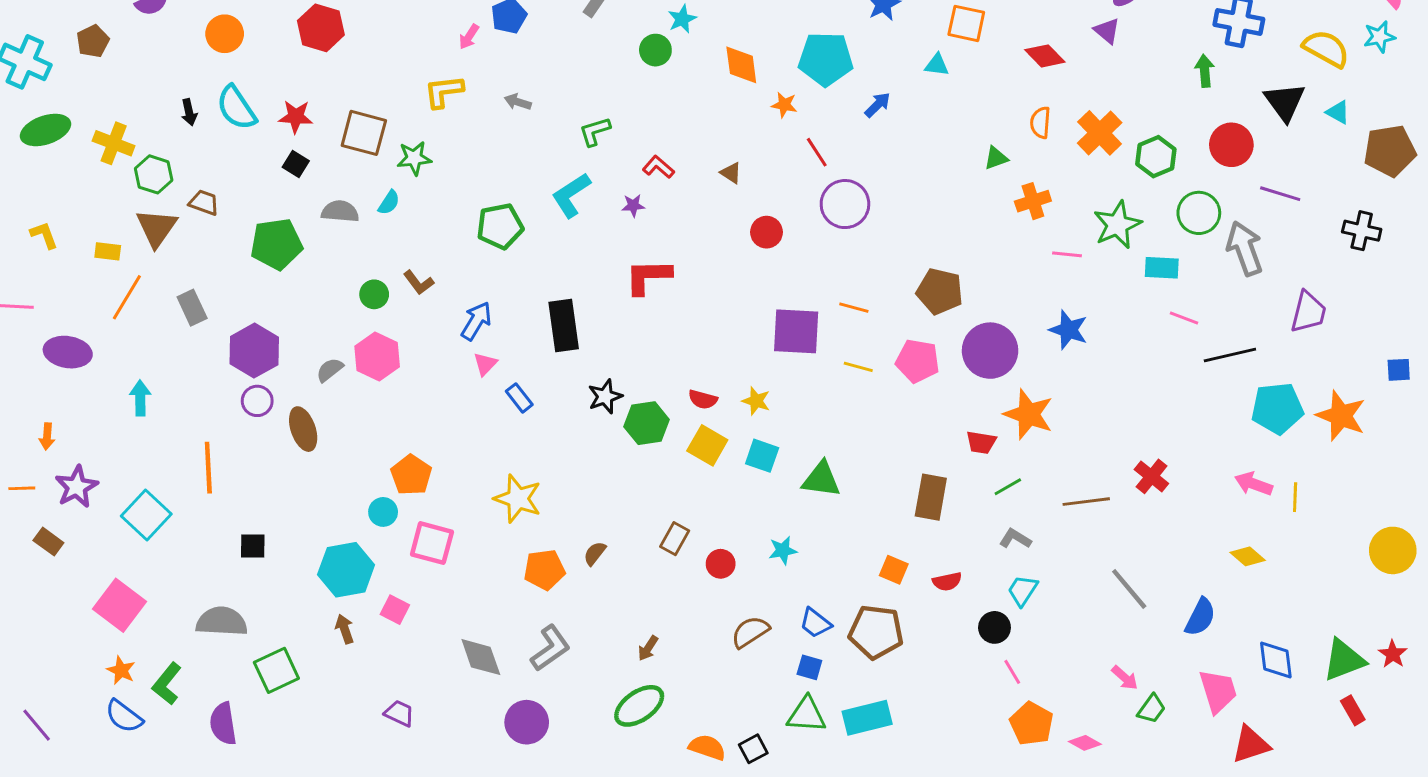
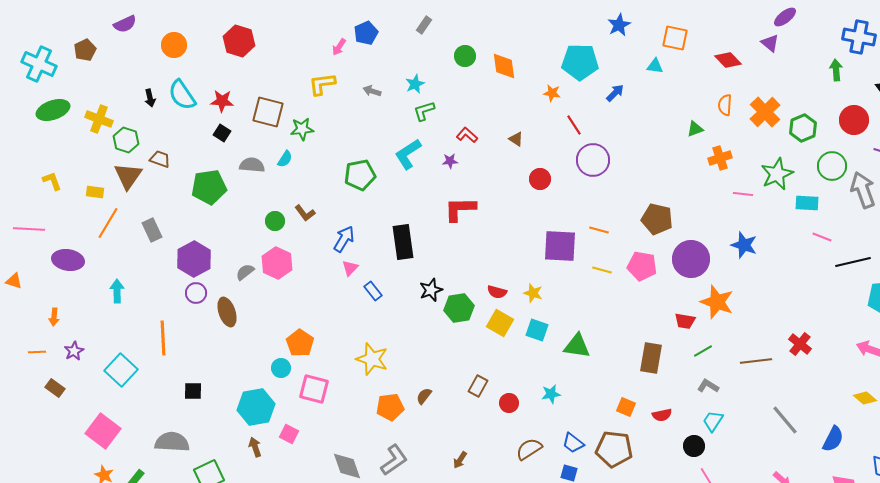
cyan star: (682, 19) -> (415, 84), moved
orange diamond: (741, 65) -> (504, 66), moved
purple star: (77, 487) -> (74, 351), size x0.7

